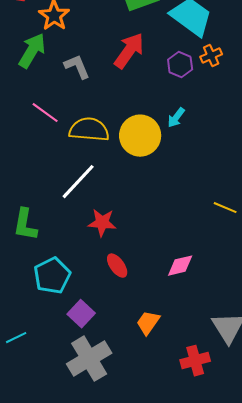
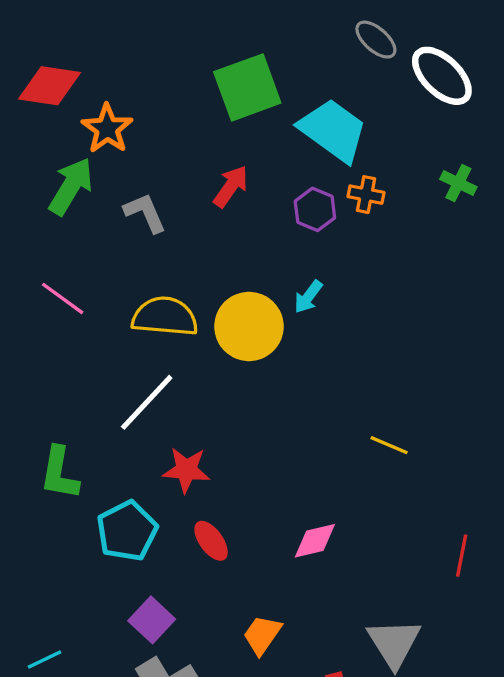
red arrow: (129, 51) -> (231, 186), size x0.7
orange cross: (211, 56) -> (366, 195), turned 35
pink line: (45, 113) -> (63, 298), moved
cyan pentagon: (52, 276) -> (127, 531), moved

